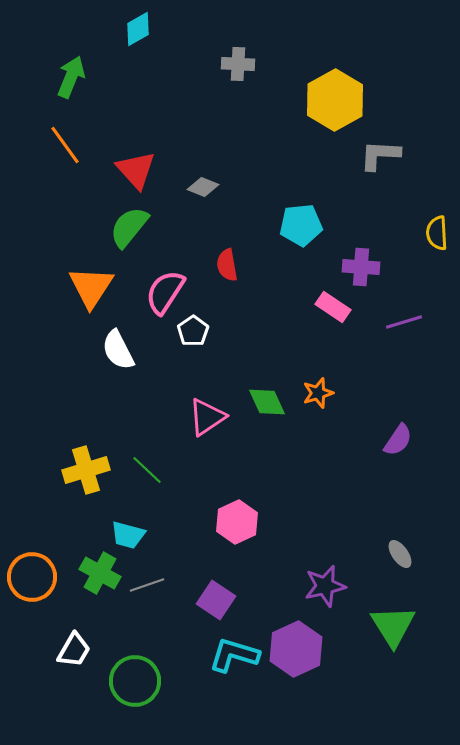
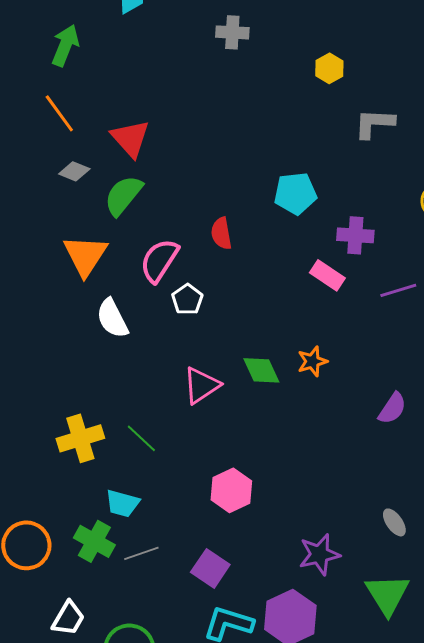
yellow hexagon: (335, 100) -> (329, 68), size x0.5
gray diamond: (203, 187) -> (74, 171), moved

